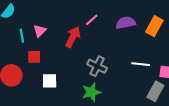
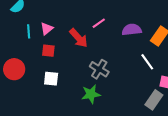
red arrow: (73, 37) -> (79, 38), turned 105
red square: (34, 57) -> (48, 51), moved
white line: (141, 64) -> (147, 62), moved, turned 42

